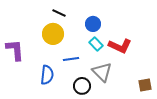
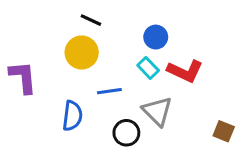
blue circle: (93, 24) -> (156, 37), moved
brown square: (145, 85) -> (224, 131), turned 32

